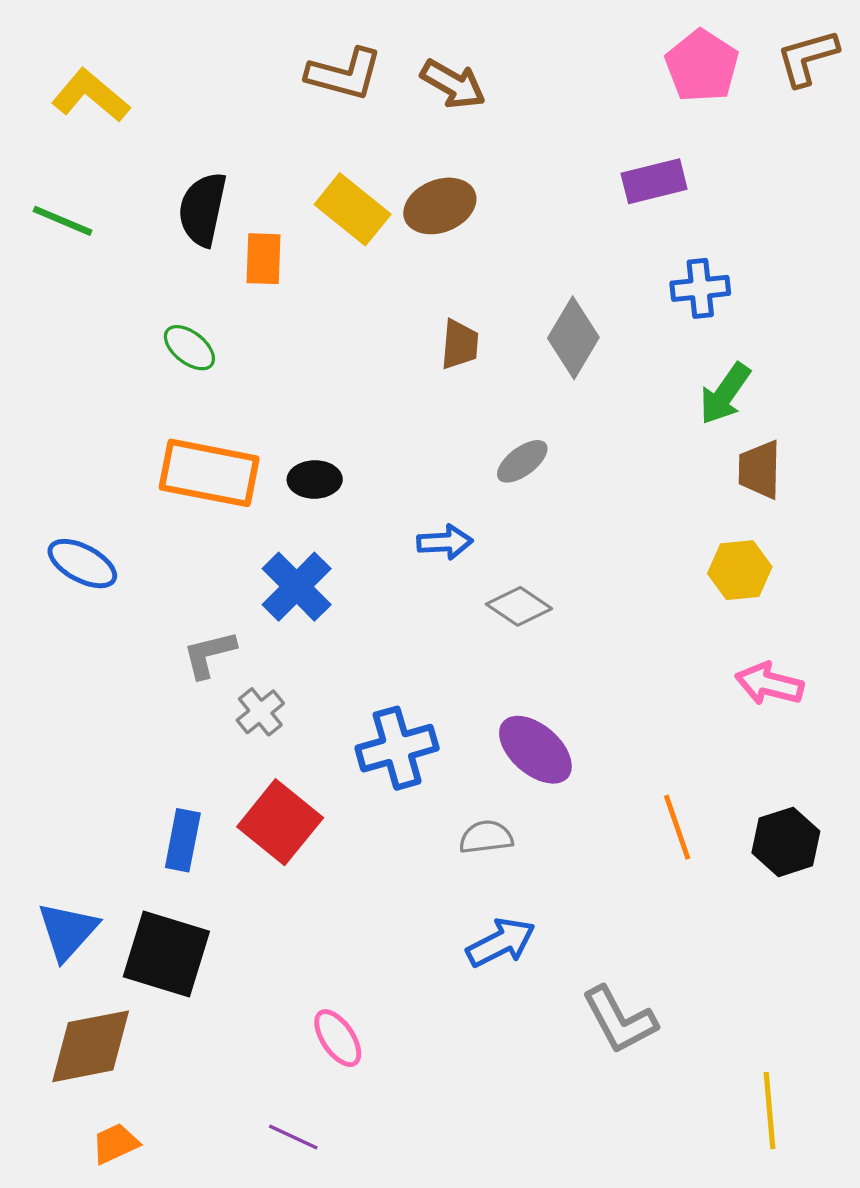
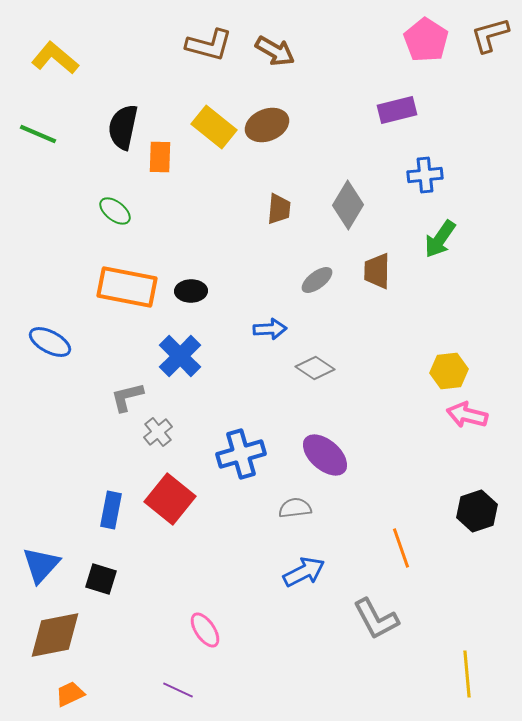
brown trapezoid: (760, 470) -> (377, 271), moved
yellow hexagon: (740, 570) -> (449, 371), moved
orange line: (677, 827) -> (401, 548), moved
black square: (166, 954) -> (101, 579), size x0.6

